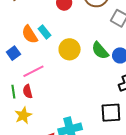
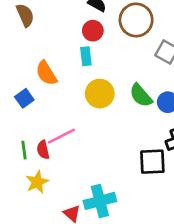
cyan rectangle: (44, 32) -> (86, 56), moved, turned 32
pink line: (33, 71) -> (61, 136), moved
black square: (111, 113) -> (152, 162), moved

